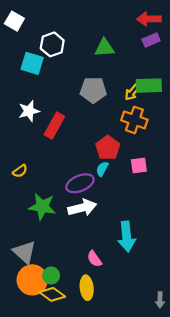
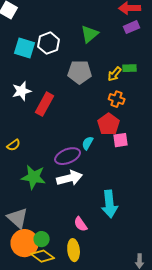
white hexagon: (52, 44) -> (49, 43), moved
green triangle: (104, 48) -> (90, 34), turned -36
green rectangle: (149, 86) -> (130, 68), size x0.6
orange cross: (134, 120) -> (117, 99), size x0.7
red pentagon: (108, 148) -> (109, 124), moved

